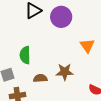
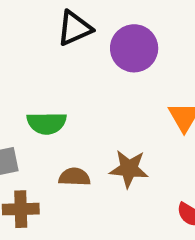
green semicircle: (25, 55) -> (47, 123), turned -96

